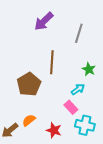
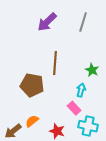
gray line: (79, 33) -> (83, 22), moved
brown pentagon: (29, 84) -> (32, 85), turned -30
cyan arrow: (78, 89) -> (81, 90), turned -40

